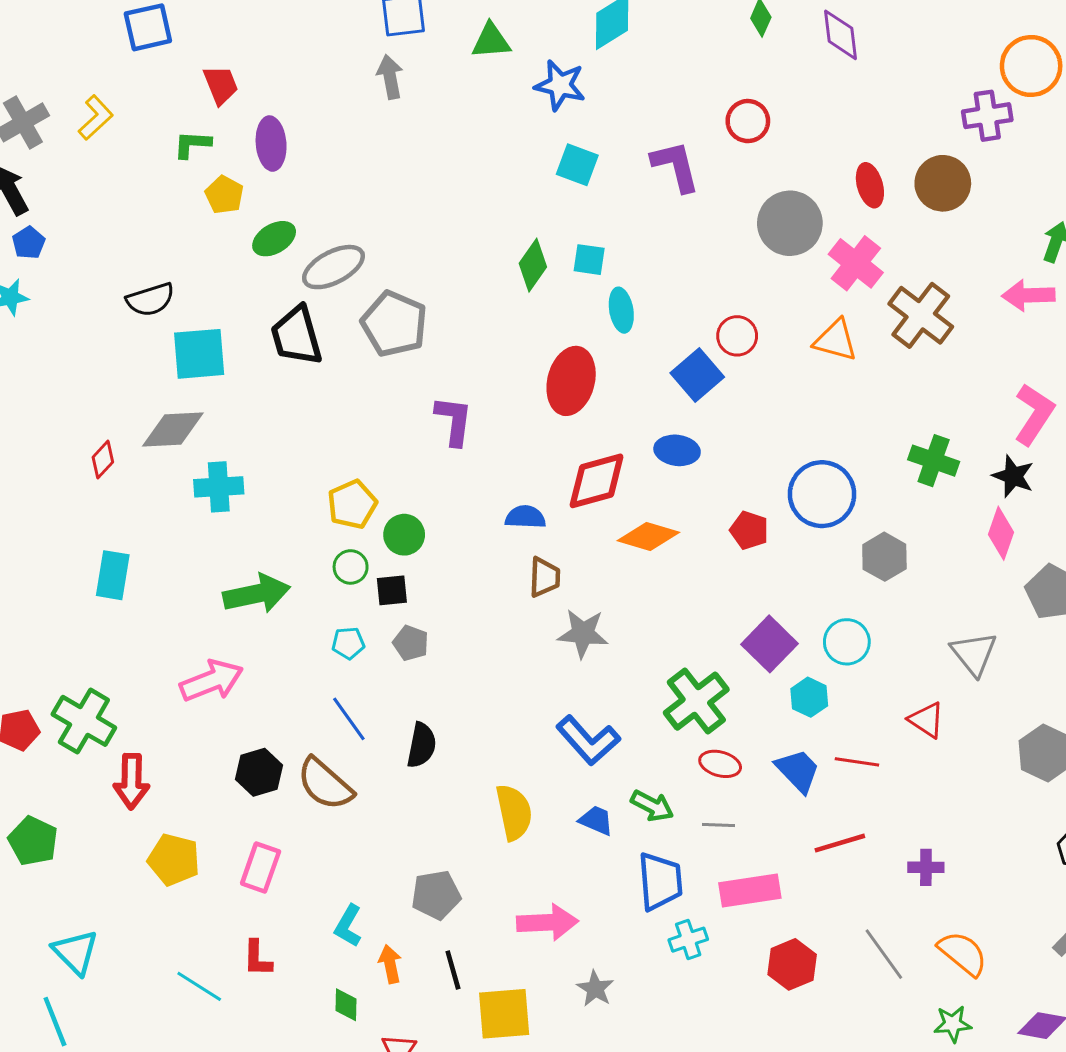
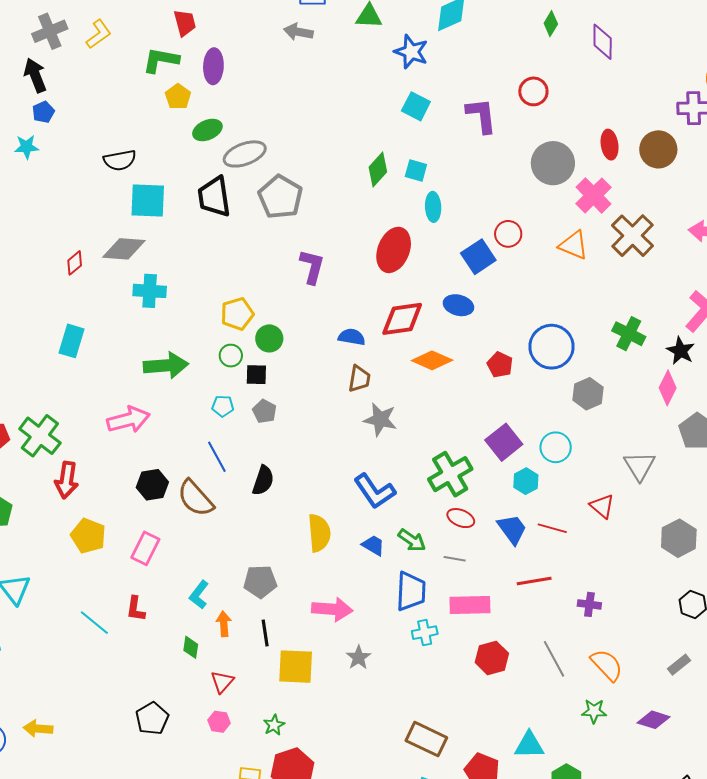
gray arrow: (390, 77) -> (298, 32), turned -76
green L-shape: (192, 144) -> (161, 60), size x1.4

